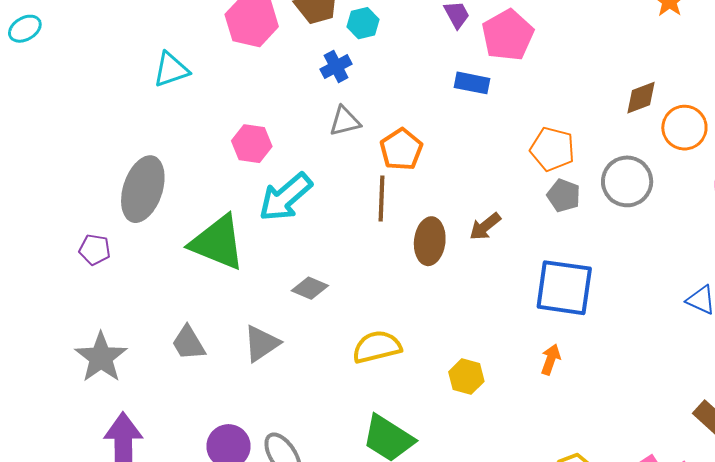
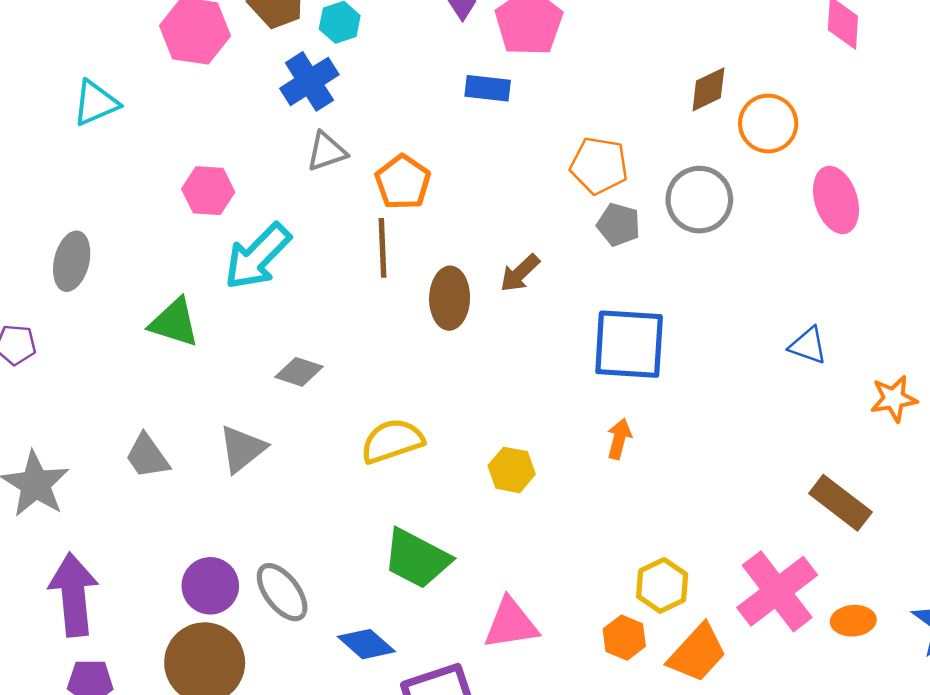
blue cross: (336, 67) -> (309, 81), size x1.4
gray ellipse: (143, 189) -> (72, 261), size x0.7
green triangle: (218, 243) -> (174, 323), size x0.7

